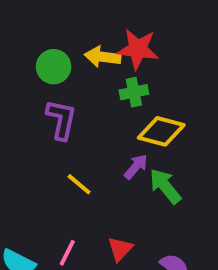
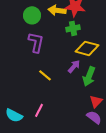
green arrow: (165, 186) -> (89, 76), turned -120
red triangle: (120, 249) -> (96, 101), moved

